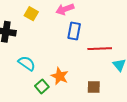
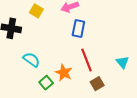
red line: (100, 49) -> (87, 60), moved, turned 70
brown square: (94, 87) -> (97, 84), turned -32

